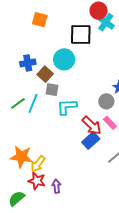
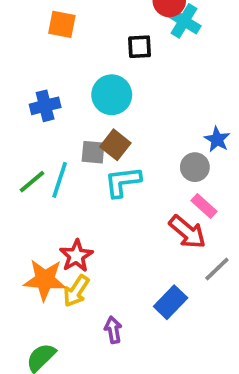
black square: (81, 34) -> (140, 47), size x0.6
brown square: (45, 74) -> (115, 145), moved
red arrow: (92, 125) -> (187, 232), moved
blue rectangle: (91, 140) -> (171, 302), moved
red star: (37, 181) -> (76, 256), moved, turned 30

